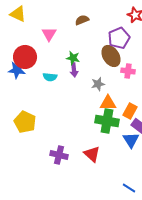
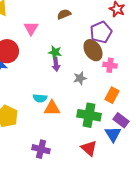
cyan semicircle: (50, 77) -> (40, 98), moved
orange triangle: (108, 103) -> (52, 108), moved
orange rectangle: (130, 111) -> (112, 95), moved
red triangle: (92, 154) -> (89, 148), moved

